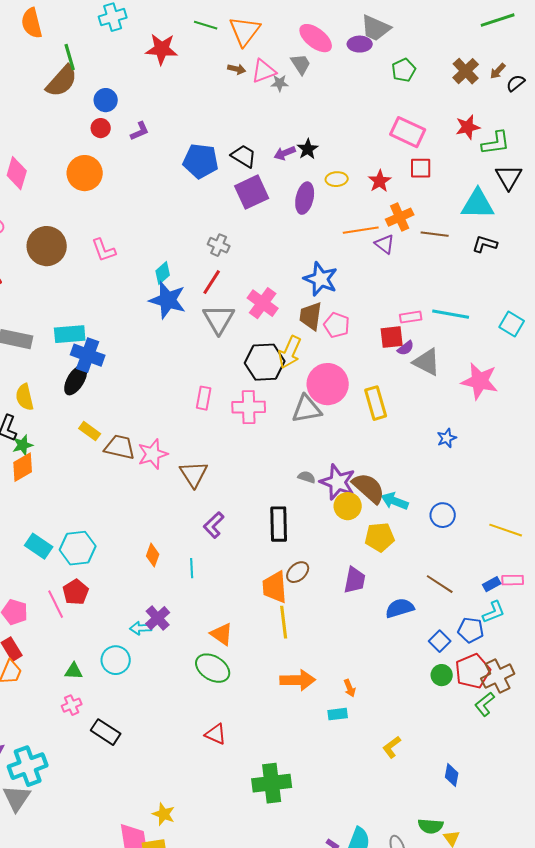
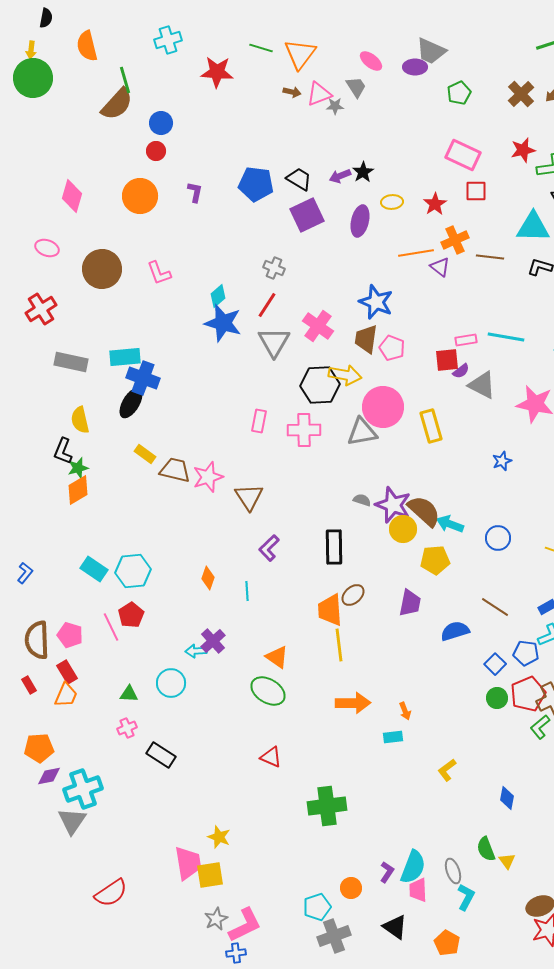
pink ellipse: (316, 38) -> (371, 61), size x0.7
purple L-shape: (140, 131) -> (195, 192), moved, turned -55
yellow arrow: (290, 352) -> (345, 375), turned -104
green semicircle: (431, 826) -> (486, 849), turned 65

